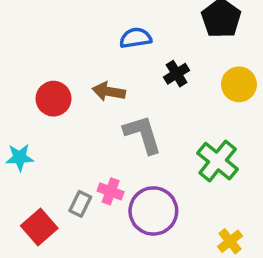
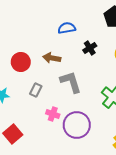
gray rectangle: (80, 204) -> (36, 90), moved

